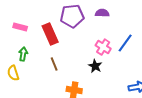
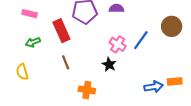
pink rectangle: (20, 27) -> (30, 14), moved
green arrow: (23, 54) -> (33, 42), moved, turned -120

